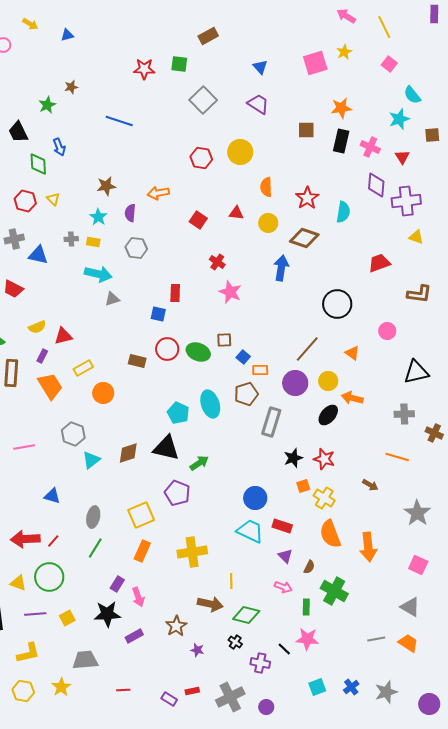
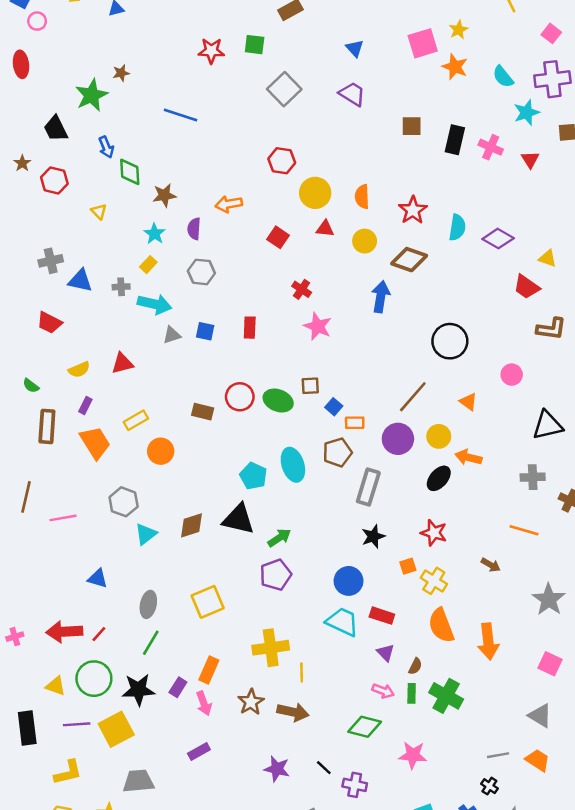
pink square: (389, 64) -> (551, 33), moved
cyan semicircle: (412, 95) -> (503, 77), moved
green star: (47, 105) -> (91, 95), size x1.5
orange star: (341, 108) -> (455, 67), moved, turned 30
yellow circle: (240, 152) -> (315, 193), moved
green diamond: (38, 164) -> (130, 172), moved
purple diamond: (376, 185) -> (498, 239), moved, turned -65
red hexagon: (25, 201) -> (54, 181), moved
purple cross: (406, 201) -> (552, 79), moved
gray cross: (71, 239) -> (121, 287), moved
yellow rectangle: (93, 242) -> (148, 265), turned -56
red trapezoid: (379, 263) -> (526, 287), moved, turned -125
blue square: (158, 314) -> (205, 331), moved
red triangle: (63, 336) -> (122, 363), moved
black star: (293, 458) -> (373, 536), moved
purple pentagon: (177, 493) -> (276, 575), moved, turned 30
orange rectangle: (142, 551) -> (209, 670), moved
yellow line: (231, 581) -> (302, 672), moved
green rectangle: (306, 607) -> (412, 693), moved
black star: (107, 614) -> (138, 690), moved
green diamond: (246, 615) -> (365, 727), moved
yellow square: (67, 618) -> (116, 729), size x1.8
brown star: (176, 626) -> (251, 702), moved
black cross: (235, 642) -> (489, 786), moved
black line: (284, 649) -> (324, 768), moved
purple star: (197, 650) -> (277, 769), size x1.5

